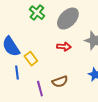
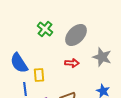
yellow rectangle: (31, 59) -> (39, 75), turned 32

